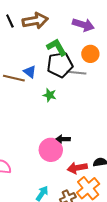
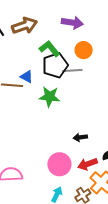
green star: (50, 95) -> (50, 97), size x1.5
black arrow: (63, 139) -> (80, 137), moved
pink circle: (51, 150) -> (59, 164), moved

